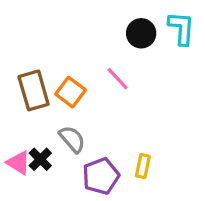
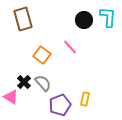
brown rectangle: (34, 90) -> (23, 19), moved
black cross: (40, 159) -> (24, 82), moved

